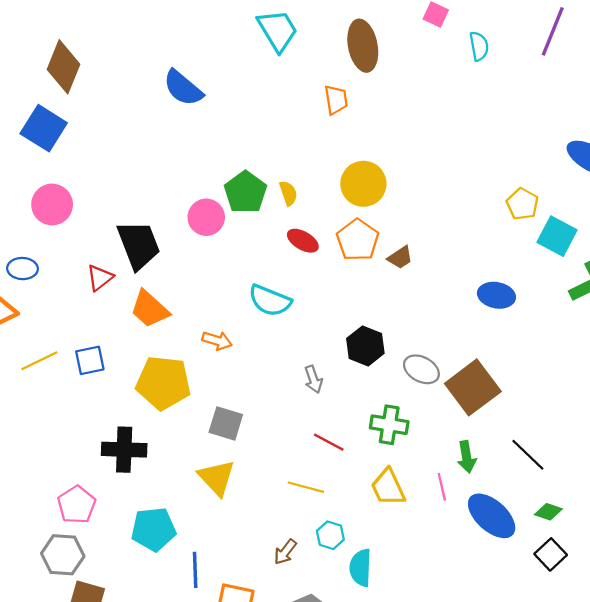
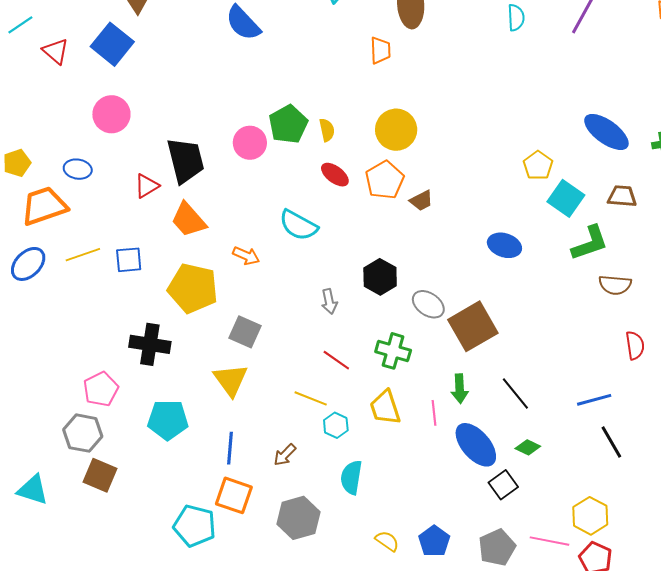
cyan hexagon: (330, 535) -> (336, 425), moved
black square: (551, 554) -> (503, 485), moved
blue line: (195, 570) -> (230, 448), moved

